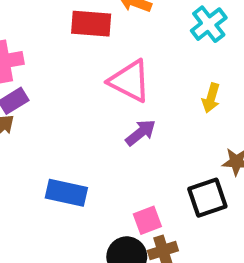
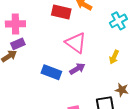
blue rectangle: (66, 193) -> (51, 72), moved

